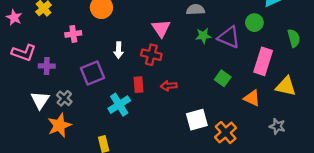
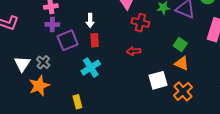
red cross: (151, 55) -> (140, 23), moved
purple cross: (47, 66) -> (52, 24), moved
red rectangle: (139, 85) -> (95, 40), moved
orange triangle: (252, 98) -> (182, 63), moved

